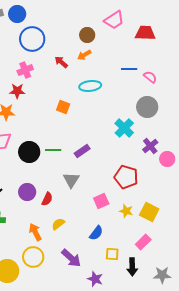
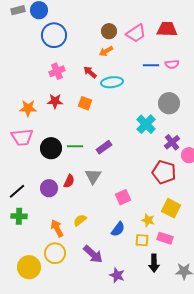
pink trapezoid: (114, 20) -> (136, 33), moved
red arrow: (61, 62) -> (90, 72), moved
pink cross: (25, 70) -> (57, 71), moved
pink semicircle: (150, 77) -> (172, 64), moved, turned 136
red star: (17, 91) -> (55, 101), moved
red pentagon: (126, 177) -> (164, 172), moved
red semicircle: (47, 199) -> (69, 181), moved
yellow star: (126, 211) -> (148, 220), moved
pink rectangle: (143, 242) -> (165, 238), turned 63
yellow square: (112, 254) -> (142, 240), moved

